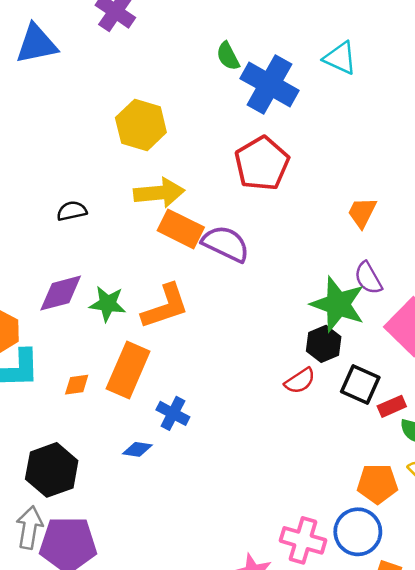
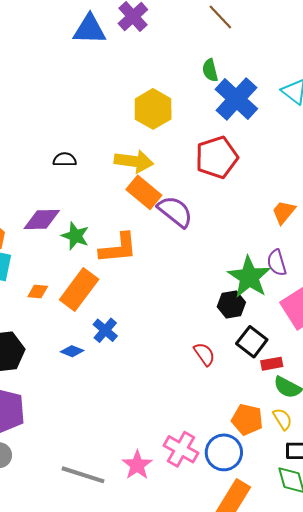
blue triangle: (36, 44) -> (90, 29), moved
yellow hexagon: (141, 125) -> (153, 109), moved
red semicircle: (300, 381) -> (204, 354), moved, turned -105

